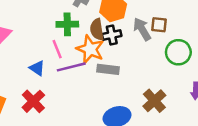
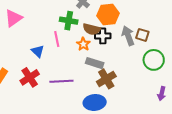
brown semicircle: (97, 29) -> (92, 29), turned -78
orange star: (90, 49) -> (83, 44), size x0.6
purple line: (71, 67) -> (61, 81), moved
brown cross: (154, 101) -> (106, 79), moved

